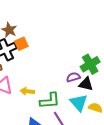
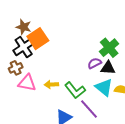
orange square: (21, 44) -> (38, 39), size x1.5
green L-shape: (50, 101) -> (75, 90), turned 65

